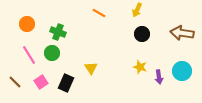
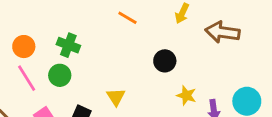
orange circle: (27, 24) -> (24, 47), moved
brown arrow: (182, 33) -> (222, 32), moved
black circle: (142, 34) -> (165, 61), moved

